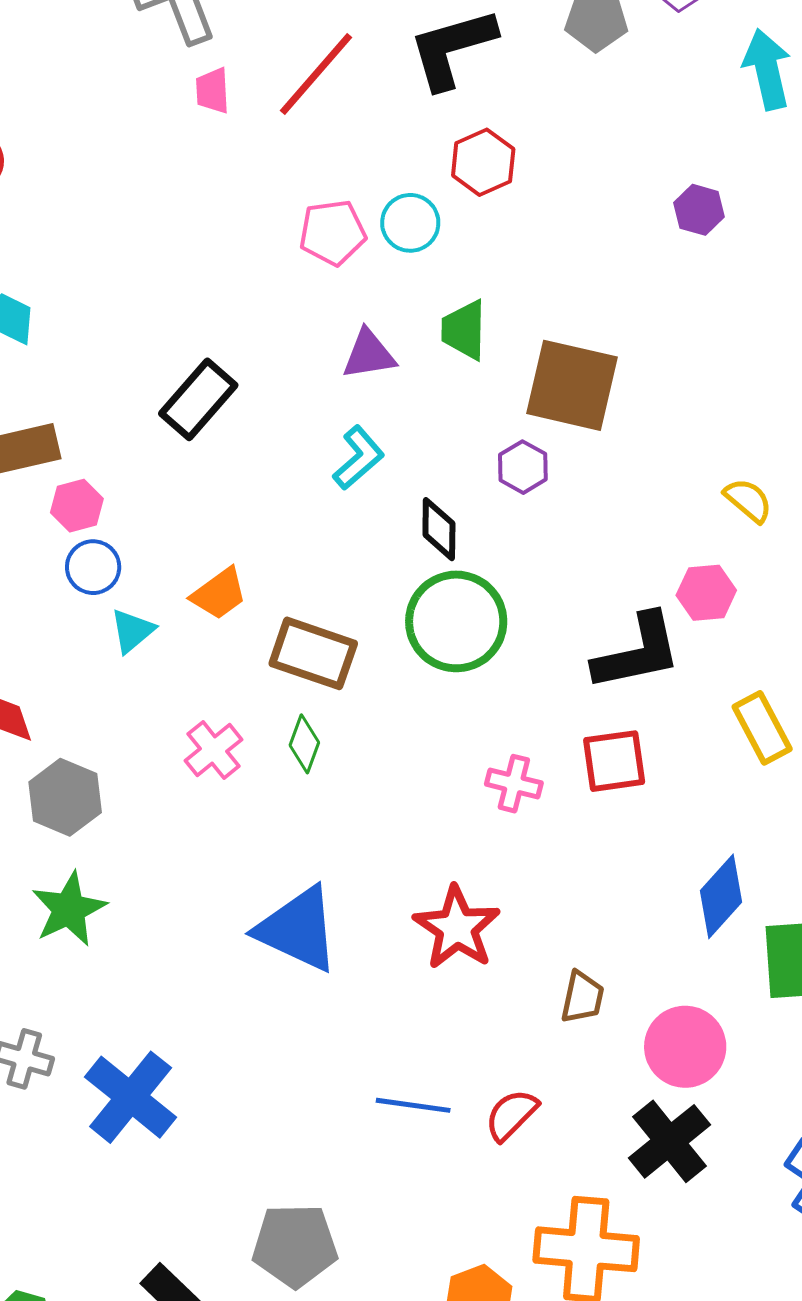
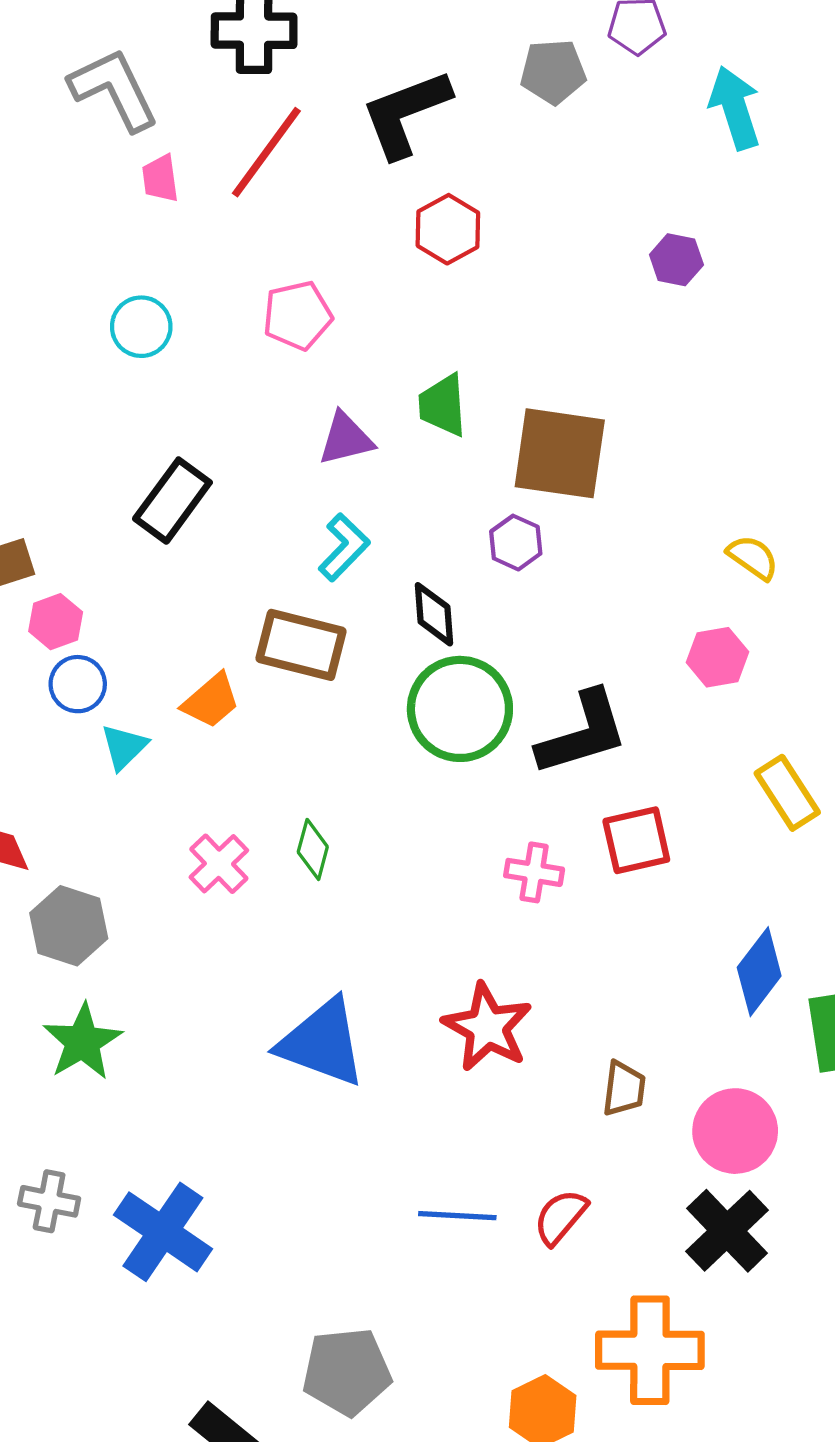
cyan circle: (410, 223) -> (141, 327), moved
black L-shape: (637, 652) -> (583, 733), moved
brown rectangle: (313, 653) -> (301, 645), moved

